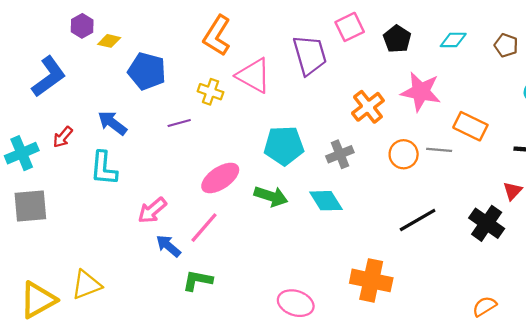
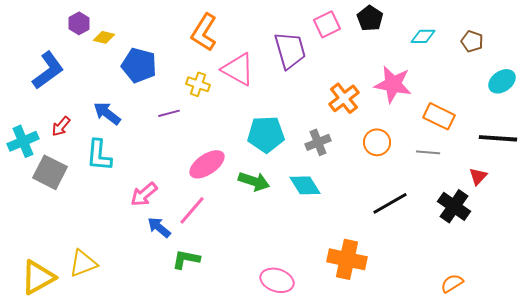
black pentagon: (397, 39) -> (370, 18), moved
gray line: (439, 150) -> (428, 152), moved
gray square: (30, 206) -> (50, 172), moved, turned 32

